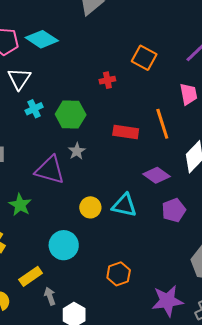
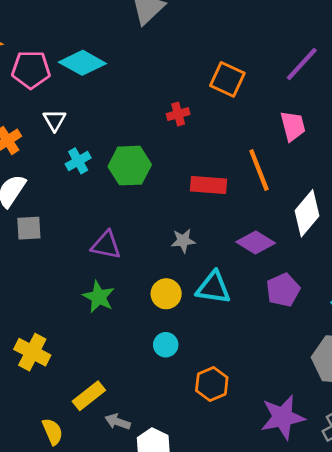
white triangle: (19, 79) -> (54, 120), size x0.7
gray star: (77, 151) -> (183, 241), moved, turned 30
purple triangle: (50, 170) -> (106, 245), size x0.7
green star: (20, 205) -> (99, 297), moved
cyan circle: (64, 245) -> (166, 345), moved, size x0.6
gray arrow: (50, 296) -> (118, 422), turned -48

